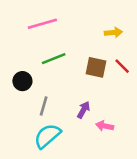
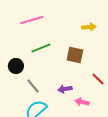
red line: (122, 66) -> (98, 79), moved
gray line: (44, 106) -> (33, 86), turned -56
purple arrow: (84, 110) -> (65, 89), turned -128

